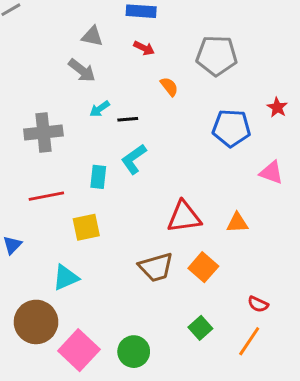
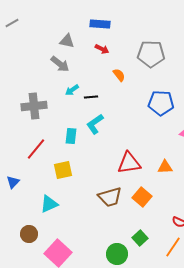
red line: (46, 196) -> (36, 149), turned -40
brown circle: (36, 322) -> (29, 234), size x0.6
green circle: (134, 352) -> (117, 254), moved

